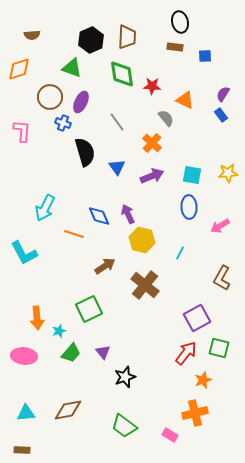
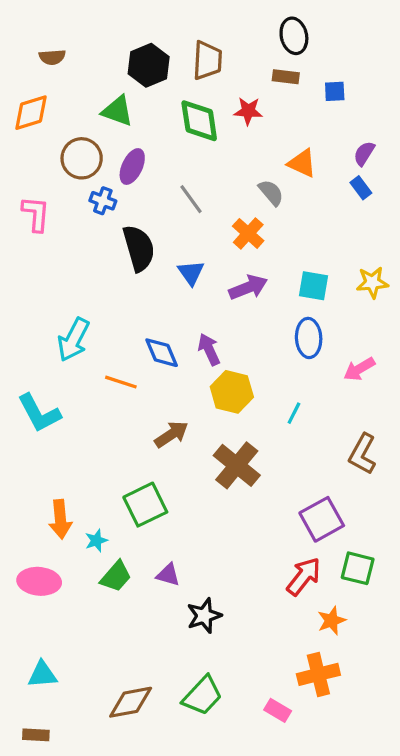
red star: (152, 86) -> (248, 111), moved
purple triangle: (103, 352) -> (168, 575), turned -35
brown diamond: (68, 410) -> (131, 702), moved
green trapezoid: (124, 426) -> (202, 696), turned -84

